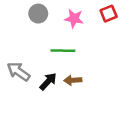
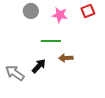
gray arrow: (19, 72) -> (15, 73), moved
brown arrow: (73, 80) -> (66, 58), moved

